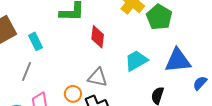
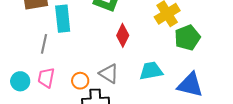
cyan rectangle: (36, 41) -> (63, 19), size x1.5
gray line: (26, 71) -> (44, 44), turned -30

